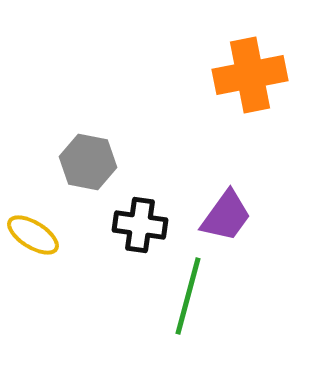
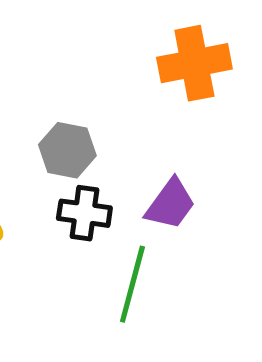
gray hexagon: (88, 162) -> (67, 150), moved

